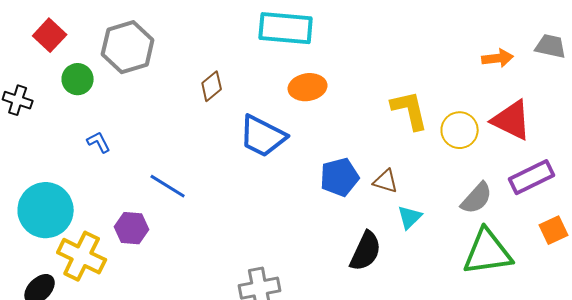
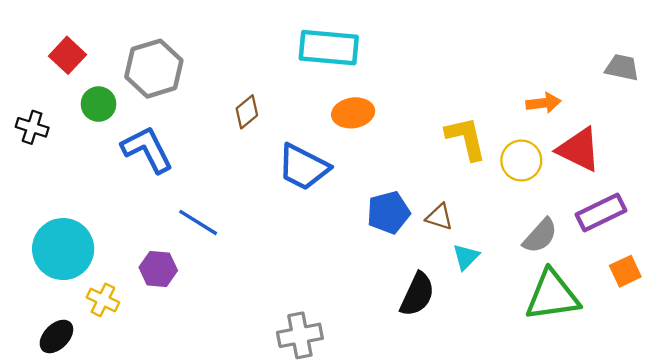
orange arrow: (498, 58) -> (543, 103), moved
blue L-shape: (99, 142) -> (147, 149), moved, size x2.0
yellow cross: (82, 256) -> (103, 300), size x0.6

